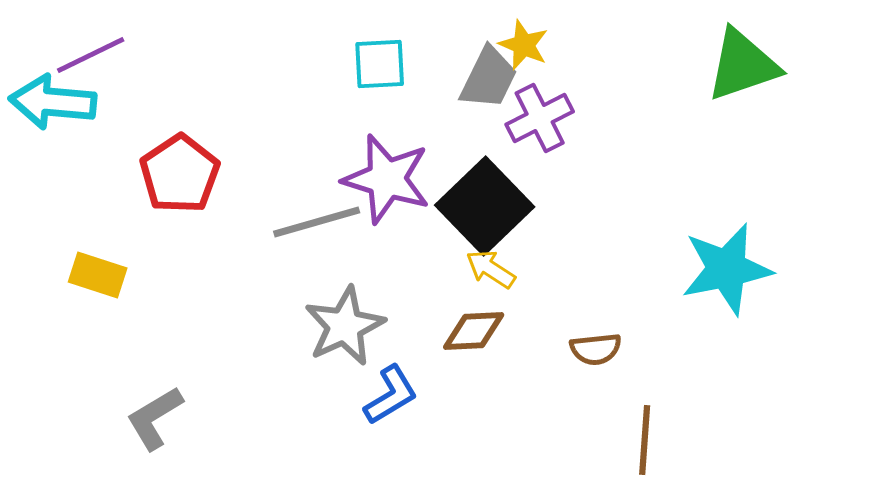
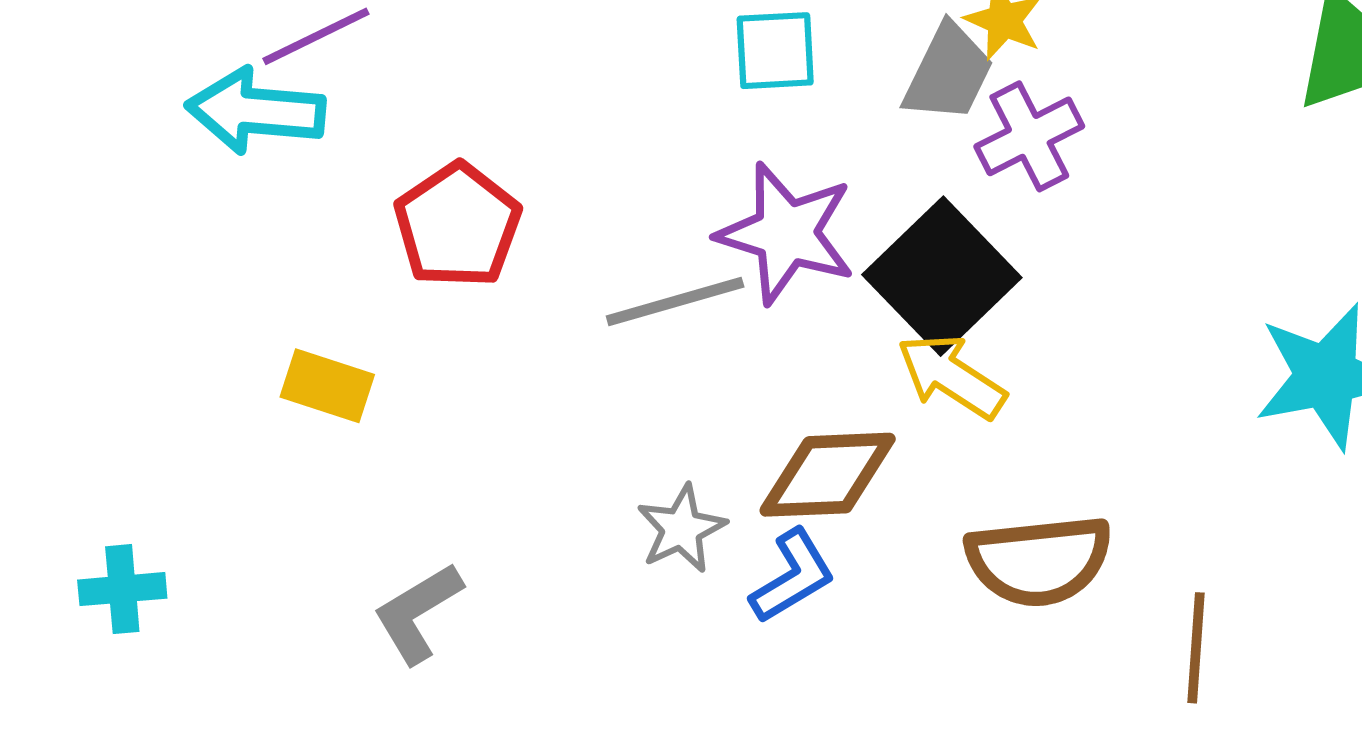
yellow arrow: (491, 269) -> (951, 376), size x1.4
gray star: (345, 326) -> (681, 529), moved, size x0.7
brown diamond: (474, 331) -> (828, 475), moved, size x1.4
brown semicircle: (596, 349) -> (1039, 560), moved, size x1.8

